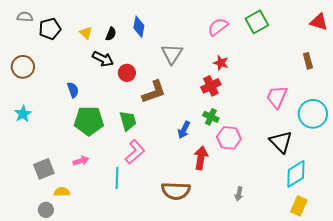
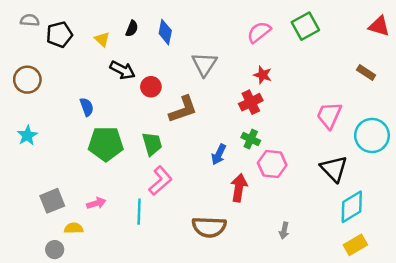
black semicircle: (111, 34) -> (132, 29), moved
brown rectangle: (308, 61) -> (366, 72), turned -42
pink arrow: (81, 161) -> (96, 203), moved
yellow rectangle: (299, 206) -> (355, 245), turned 36

